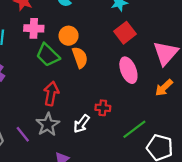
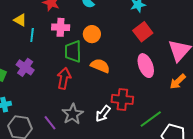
green trapezoid: (48, 55) -> (73, 51), turned 45
orange semicircle: (80, 57) -> (100, 66), moved, turned -48
red arrow: (51, 94) -> (64, 78), moved
red cross: (103, 108) -> (122, 99), size x1.5

